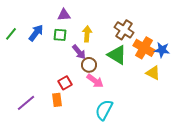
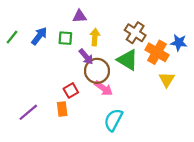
purple triangle: (64, 15) -> (80, 16), moved
blue star: (162, 50) -> (179, 43), moved
brown circle: (89, 65) -> (97, 71), size x1.5
yellow triangle: (153, 73) -> (167, 80), turned 35

